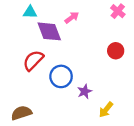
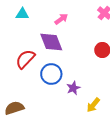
purple diamond: (49, 31) -> (51, 42), moved

